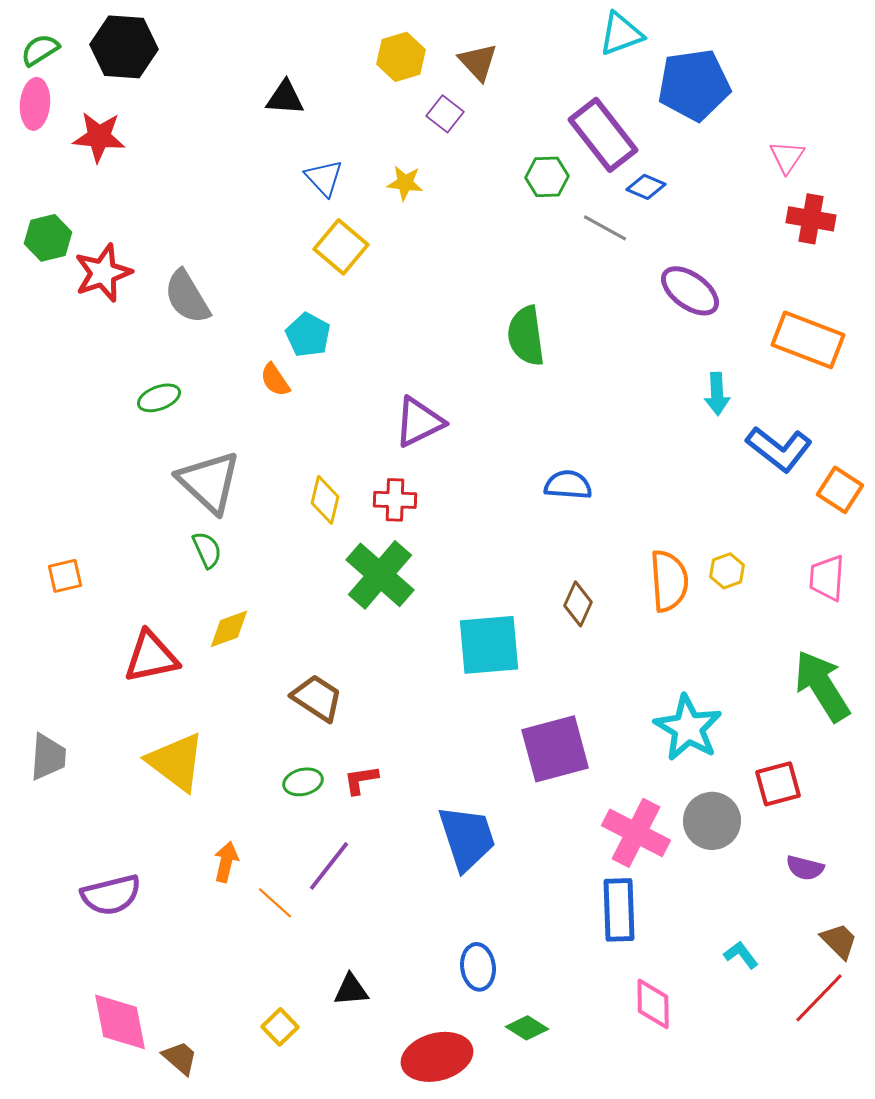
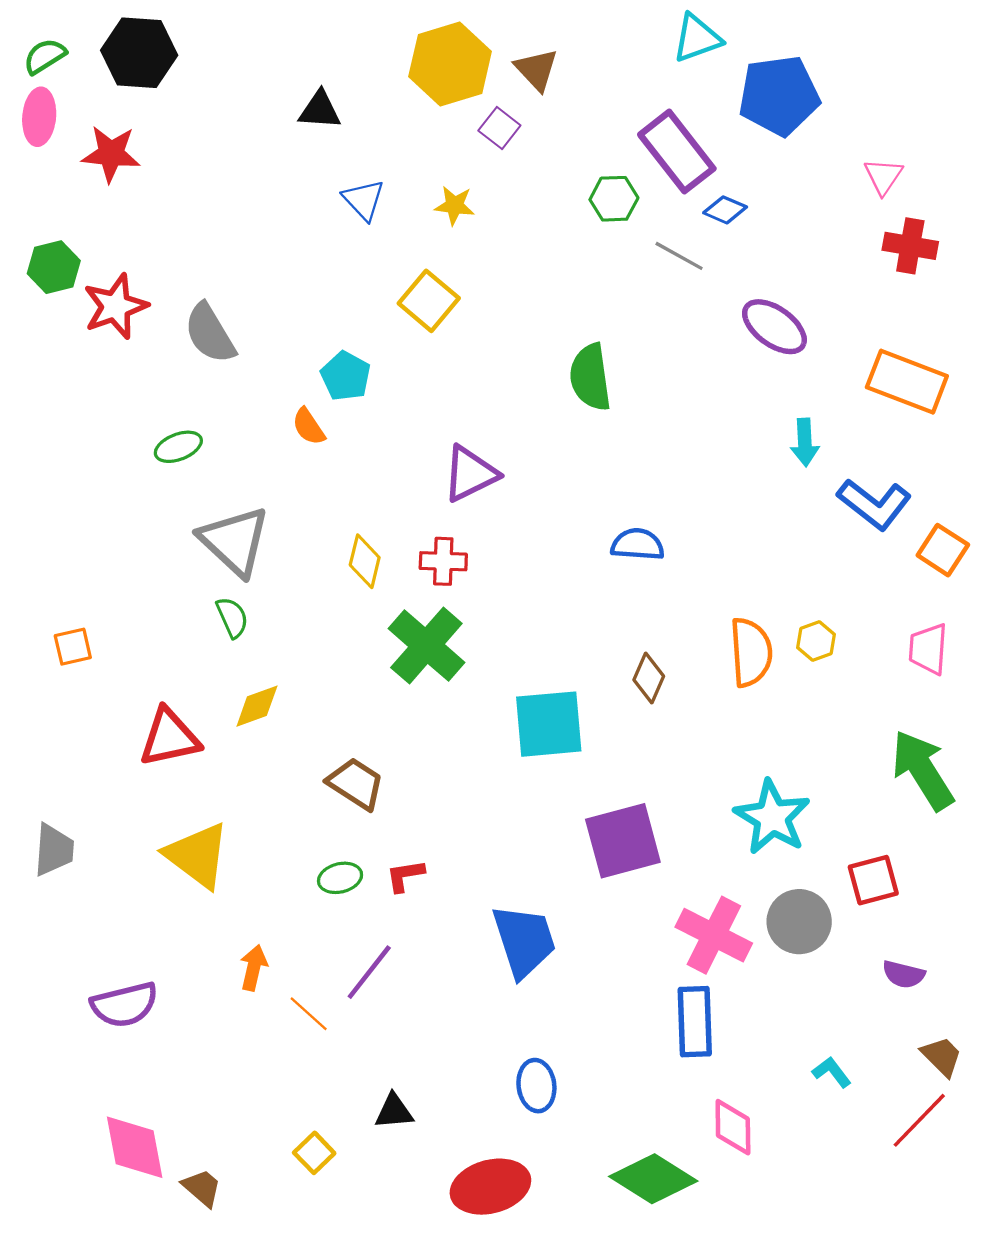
yellow hexagon: (401, 57) -> (450, 64), size x1.5
yellow square: (341, 247) -> (429, 301), moved
green diamond: (527, 1028) -> (653, 1179), moved, size x1.8

